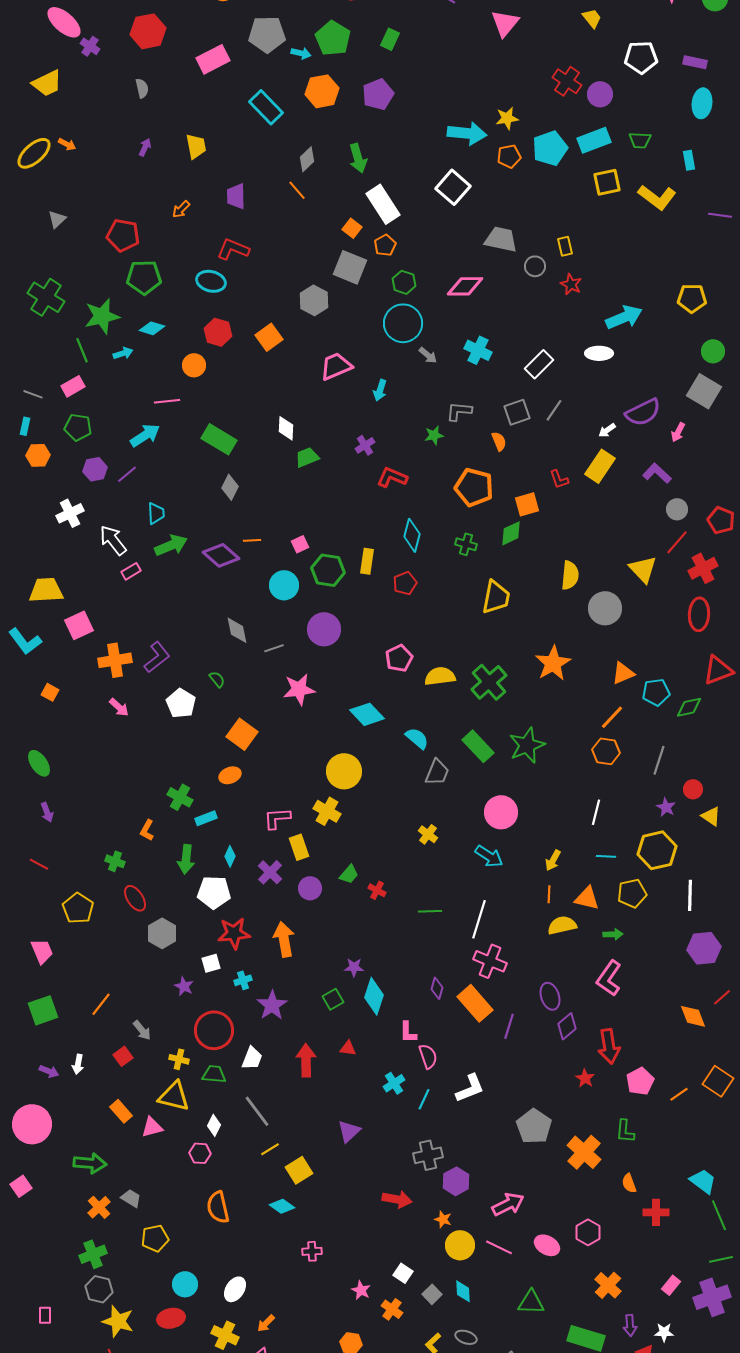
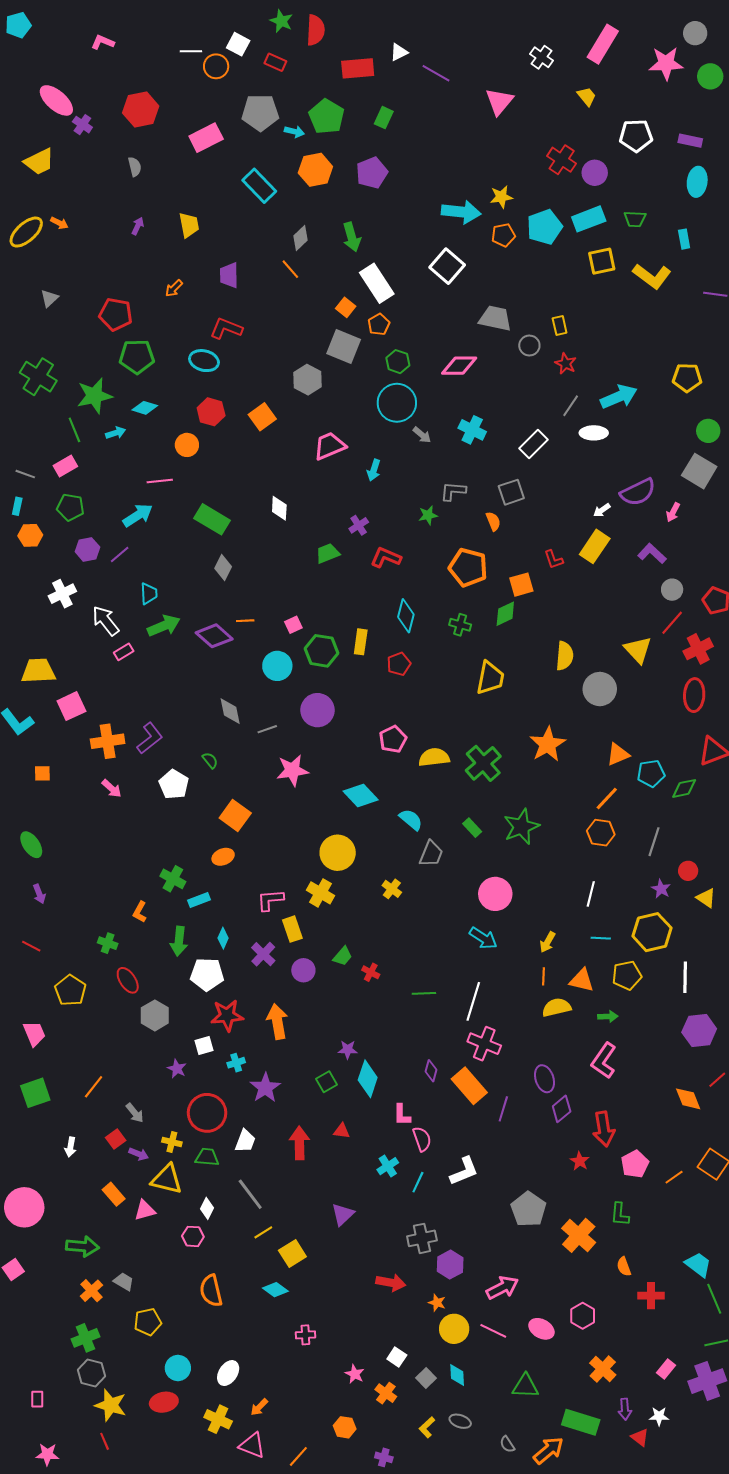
gray line: (554, 410) -> (571, 406), moved
green trapezoid: (307, 457) -> (328, 553), moved
orange square: (50, 692) -> (42, 773), turned -30
green rectangle: (478, 746) -> (472, 828), size x0.6
yellow cross: (428, 834) -> (392, 889), moved
purple arrow: (49, 1071) -> (139, 1154), moved

